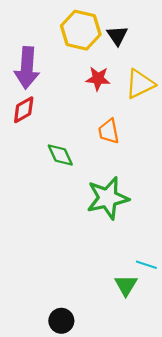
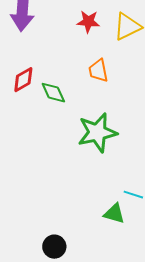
red diamond: (24, 110) -> (23, 80), moved
green triangle: (126, 285) -> (114, 214), turned -45

